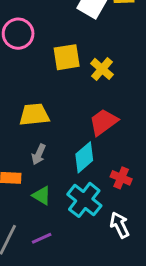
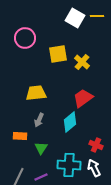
red cross: (121, 178) -> (96, 145), moved
green triangle: (42, 196) -> (41, 148), turned 32
cyan cross: (84, 200) -> (69, 165), moved, turned -35

